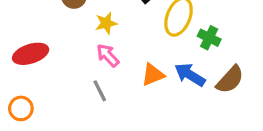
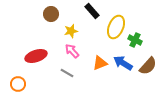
red ellipse: (31, 54) -> (36, 56), moved
gray line: (100, 91) -> (67, 73), turned -32

